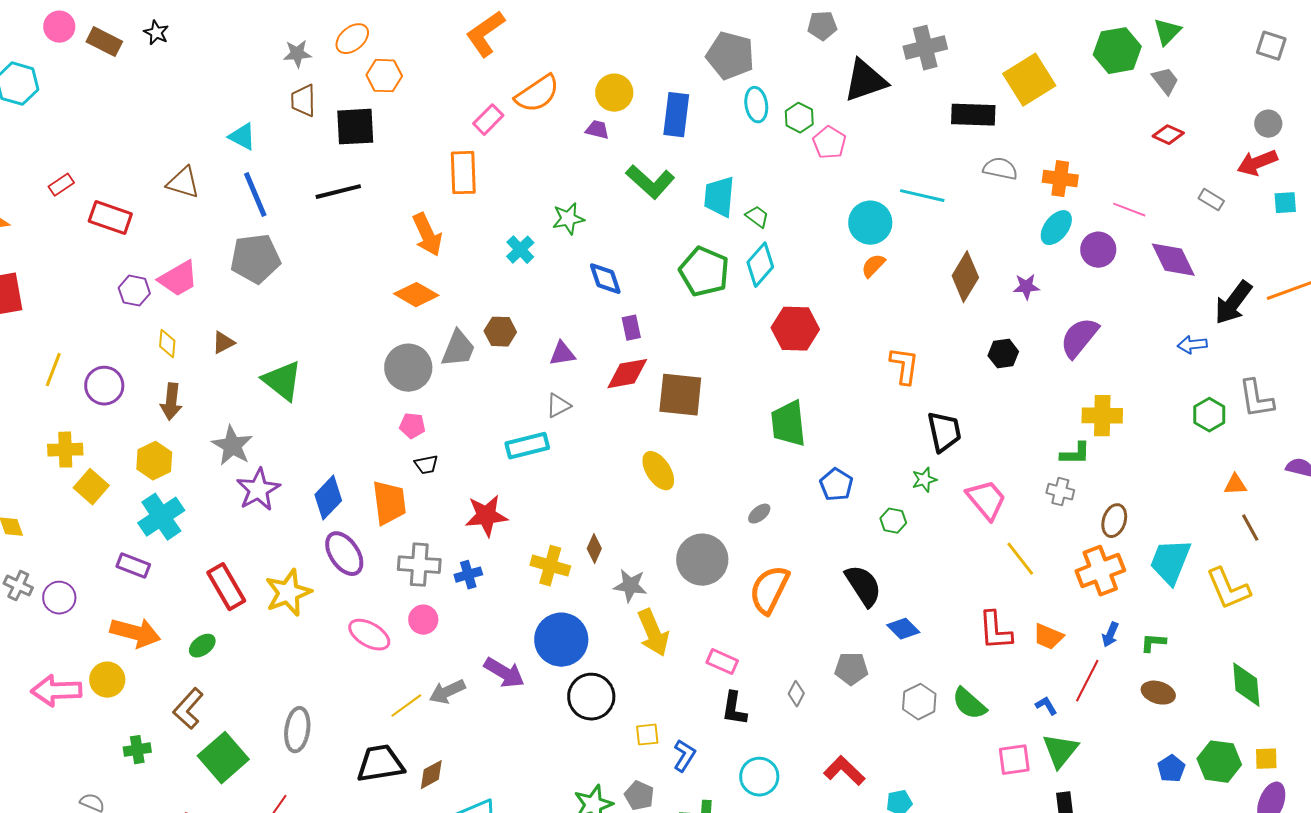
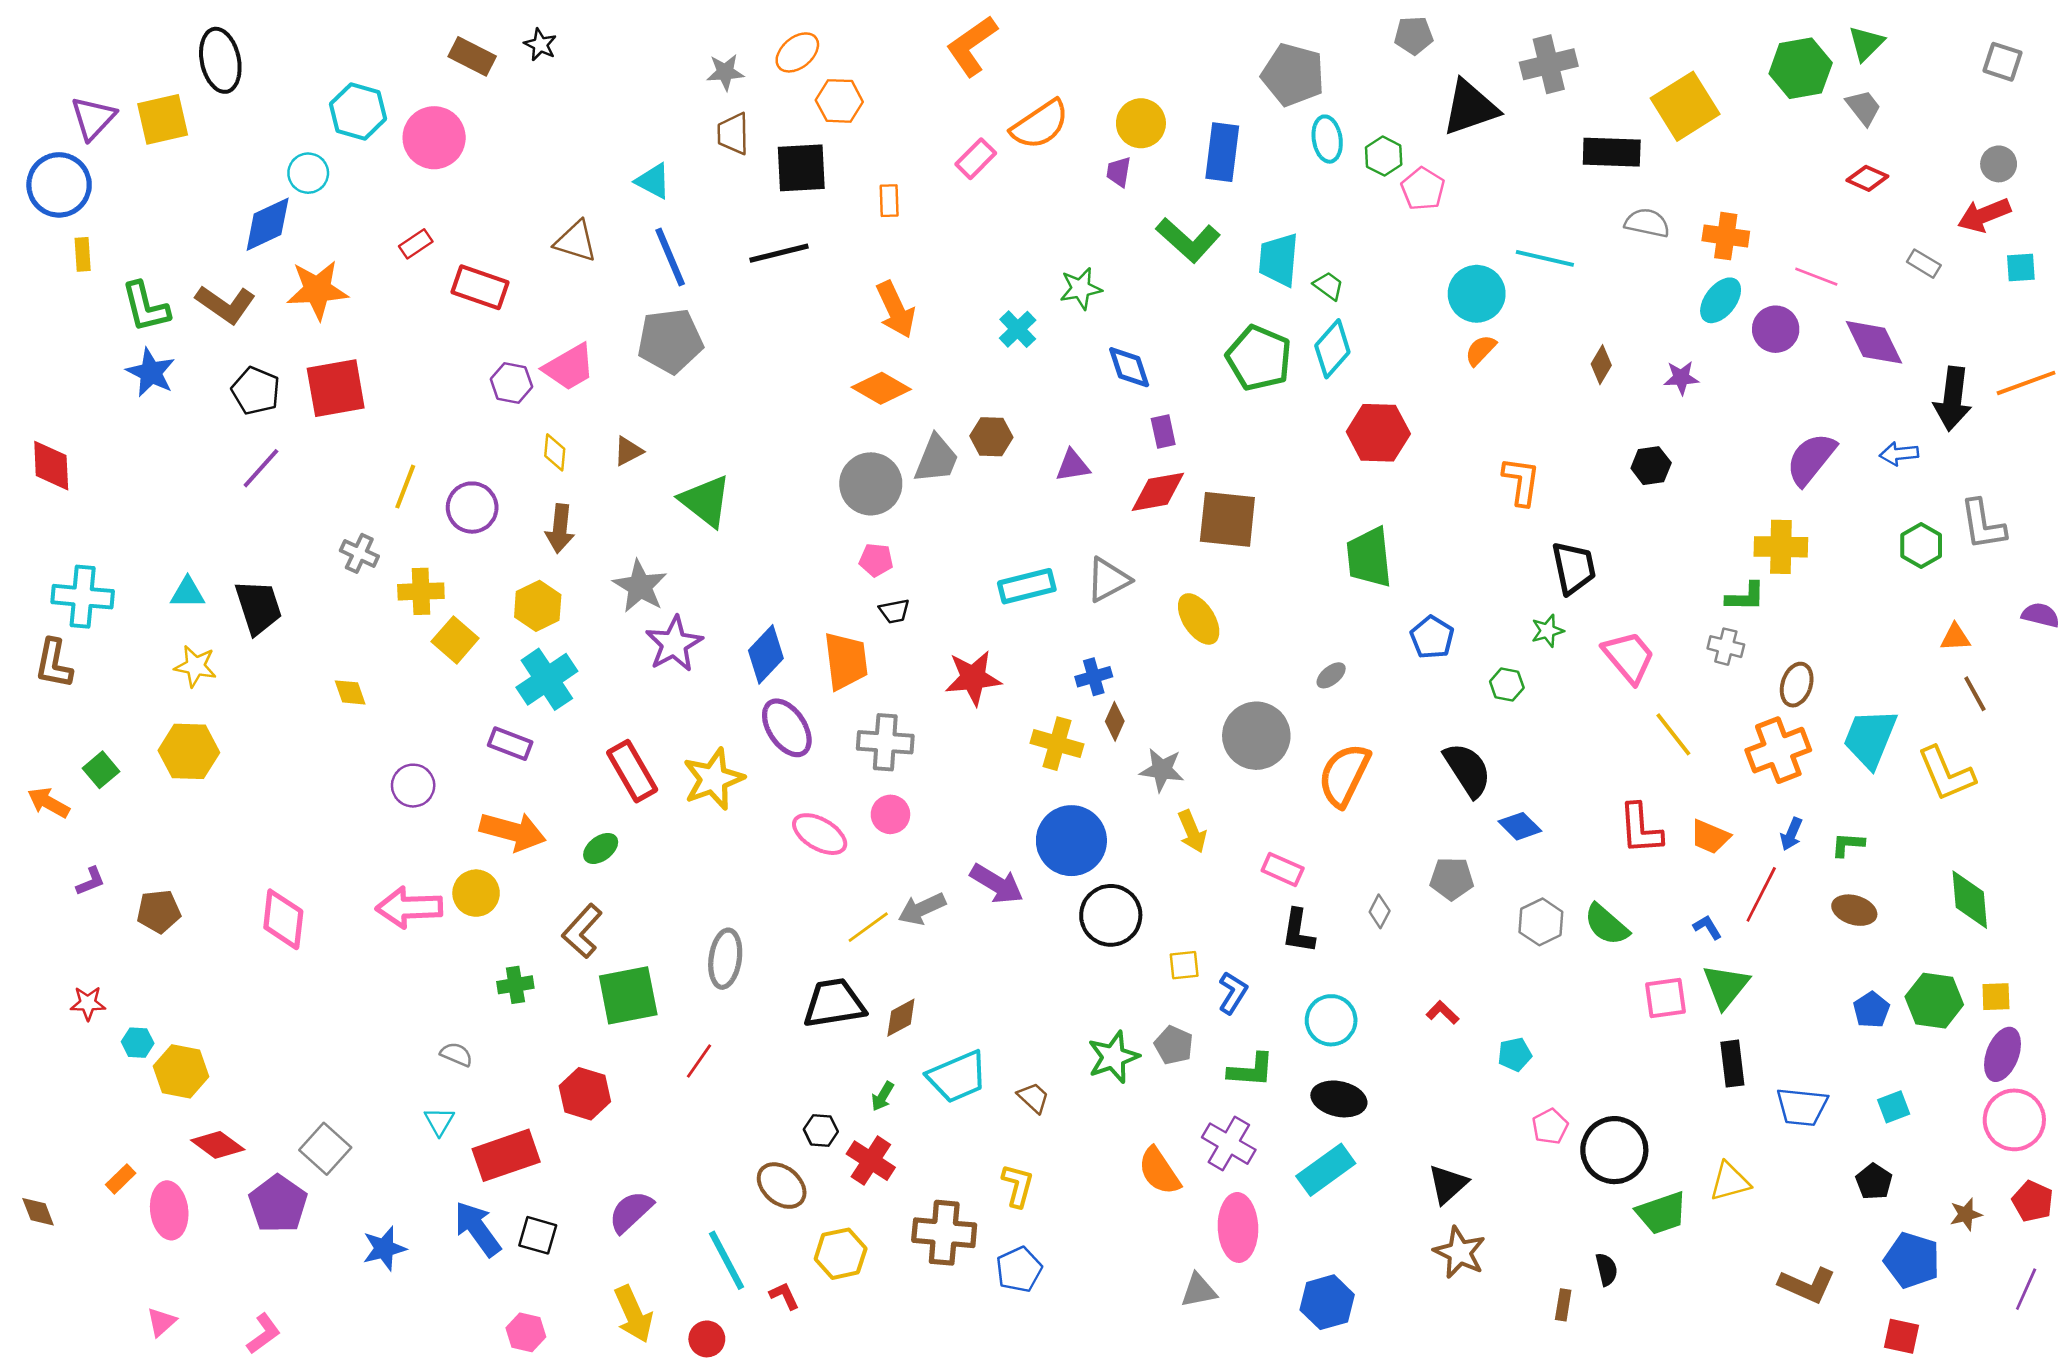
pink circle: (59, 27) -> (434, 138), moved, size x1.5
purple trapezoid: (597, 130) -> (1119, 172), turned -95
orange rectangle: (463, 173) -> (889, 201), moved, size x0.6
brown diamond: (965, 277) -> (1601, 365), size x0.6
black arrow: (1233, 303) -> (1953, 399), turned -30
purple semicircle: (1079, 338) -> (1811, 459), moved
gray triangle: (558, 406) -> (1108, 580), moved, size x1.4
blue cross: (468, 575) -> (1094, 677), moved
gray cross: (18, 586) -> (359, 553), moved
yellow arrow: (653, 633) -> (1192, 831), size x0.7
green square: (223, 758) -> (628, 995), turned 30
red L-shape: (844, 771) -> (1443, 1012), size x0.6

